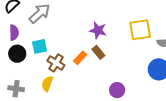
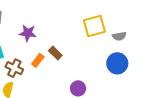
purple star: (98, 30) -> (28, 33), moved

